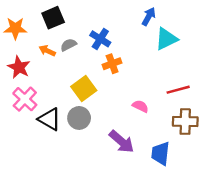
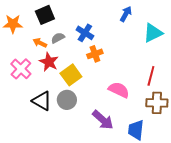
cyan triangle: (166, 39) -> (153, 33), moved
red star: (19, 67) -> (49, 62), moved
red line: (178, 90) -> (151, 76), turned -60
pink cross: (25, 99) -> (21, 69), moved
pink semicircle: (140, 106) -> (119, 90), size x1.5

